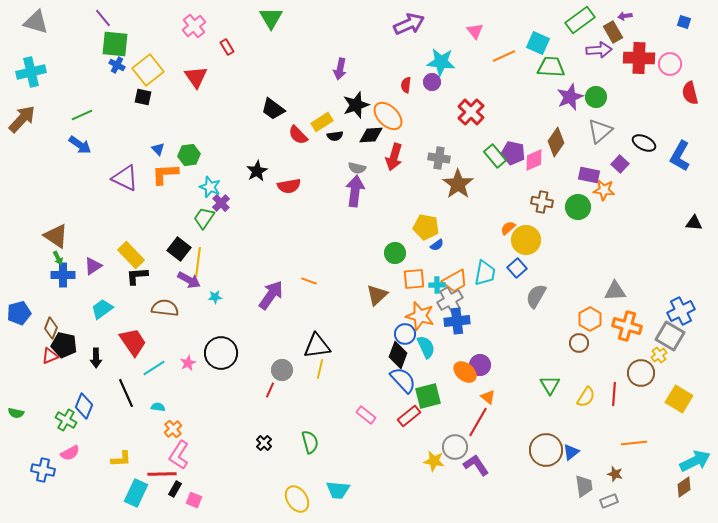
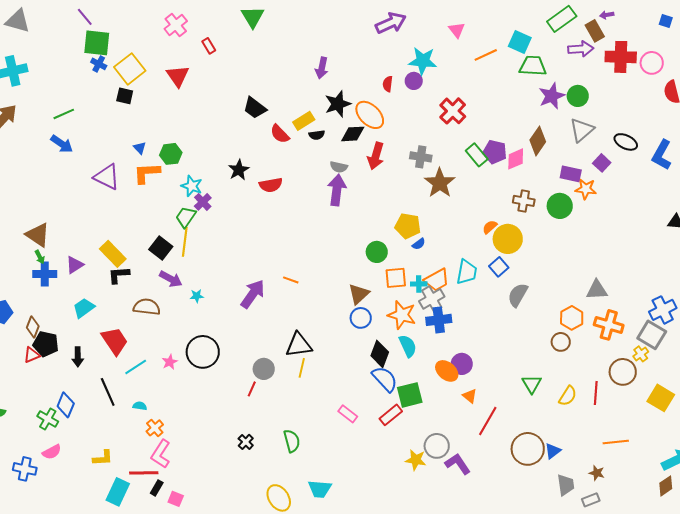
yellow line: (198, 262) -> (185, 242), moved
blue circle: (405, 334) -> (361, 318), moved
red line: (478, 422) -> (488, 421), moved

